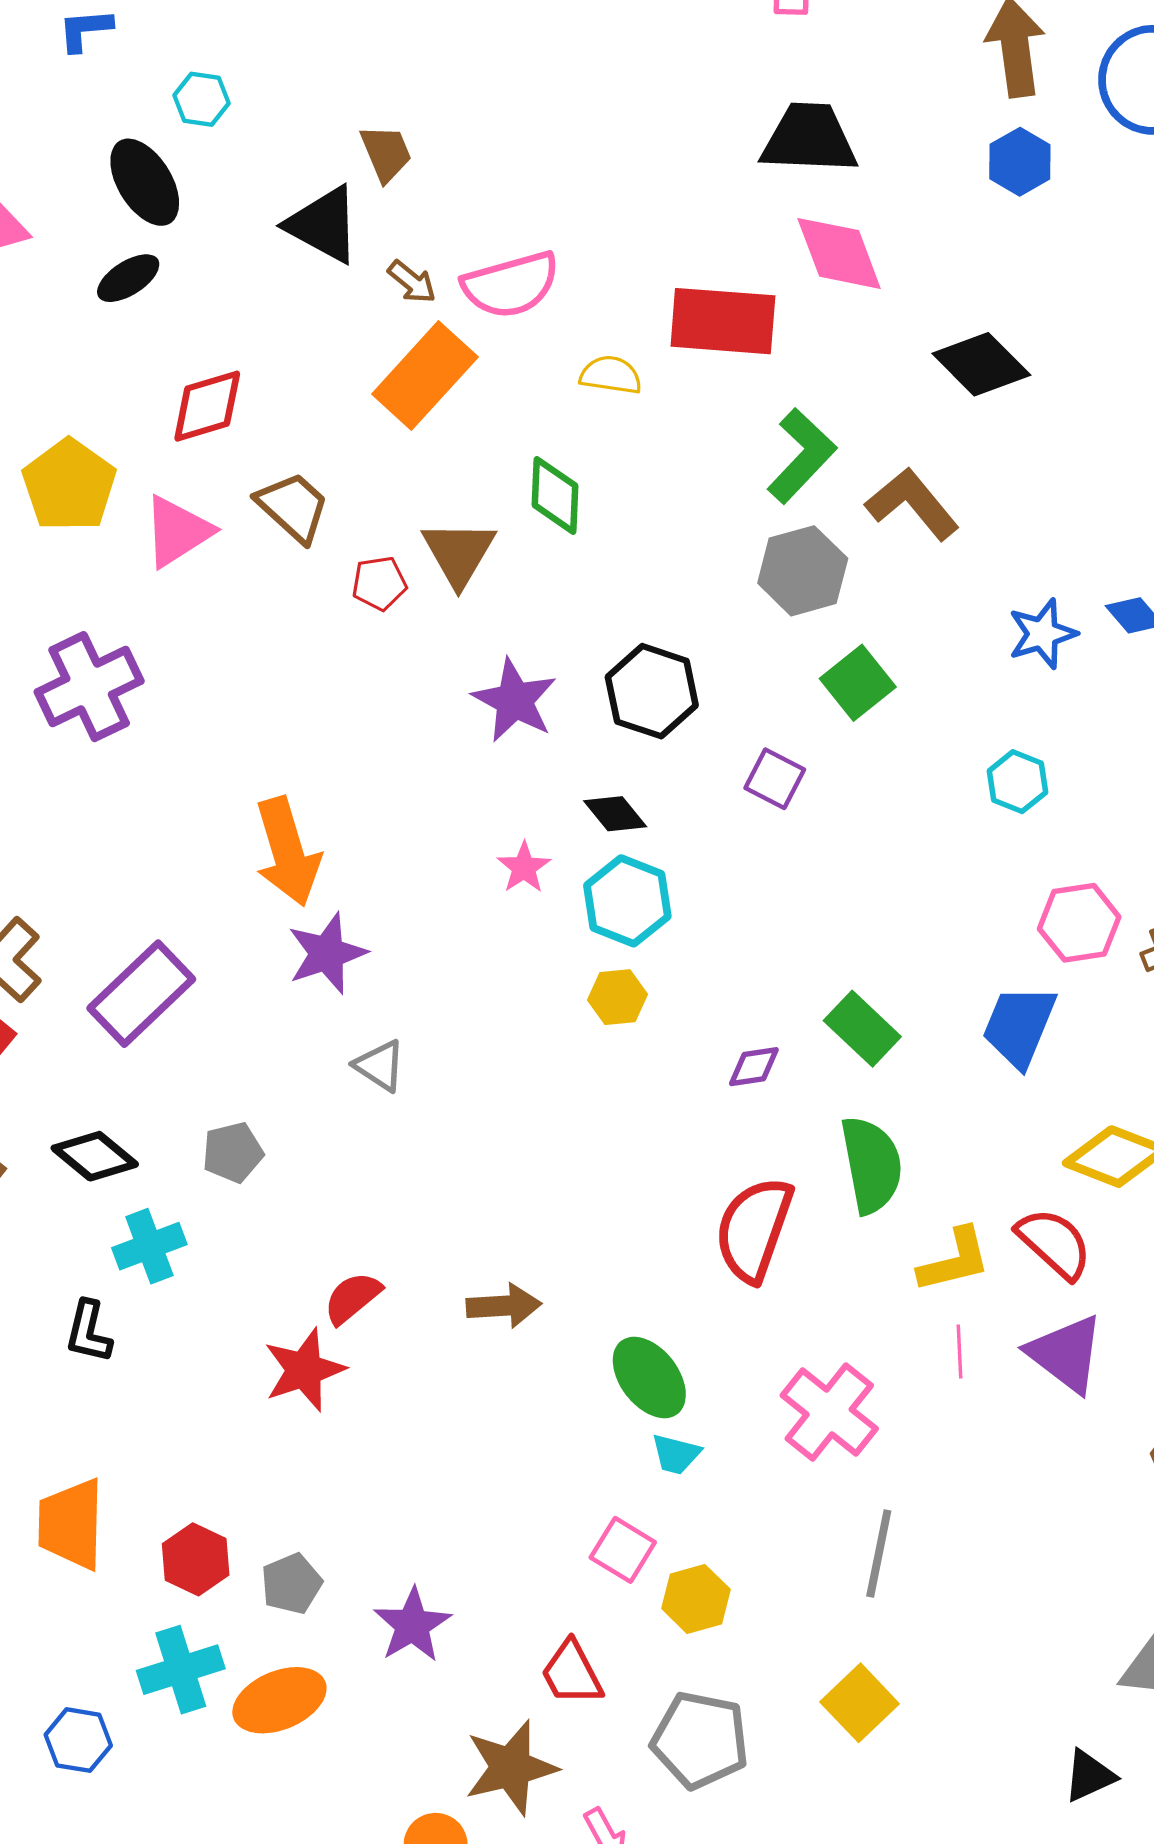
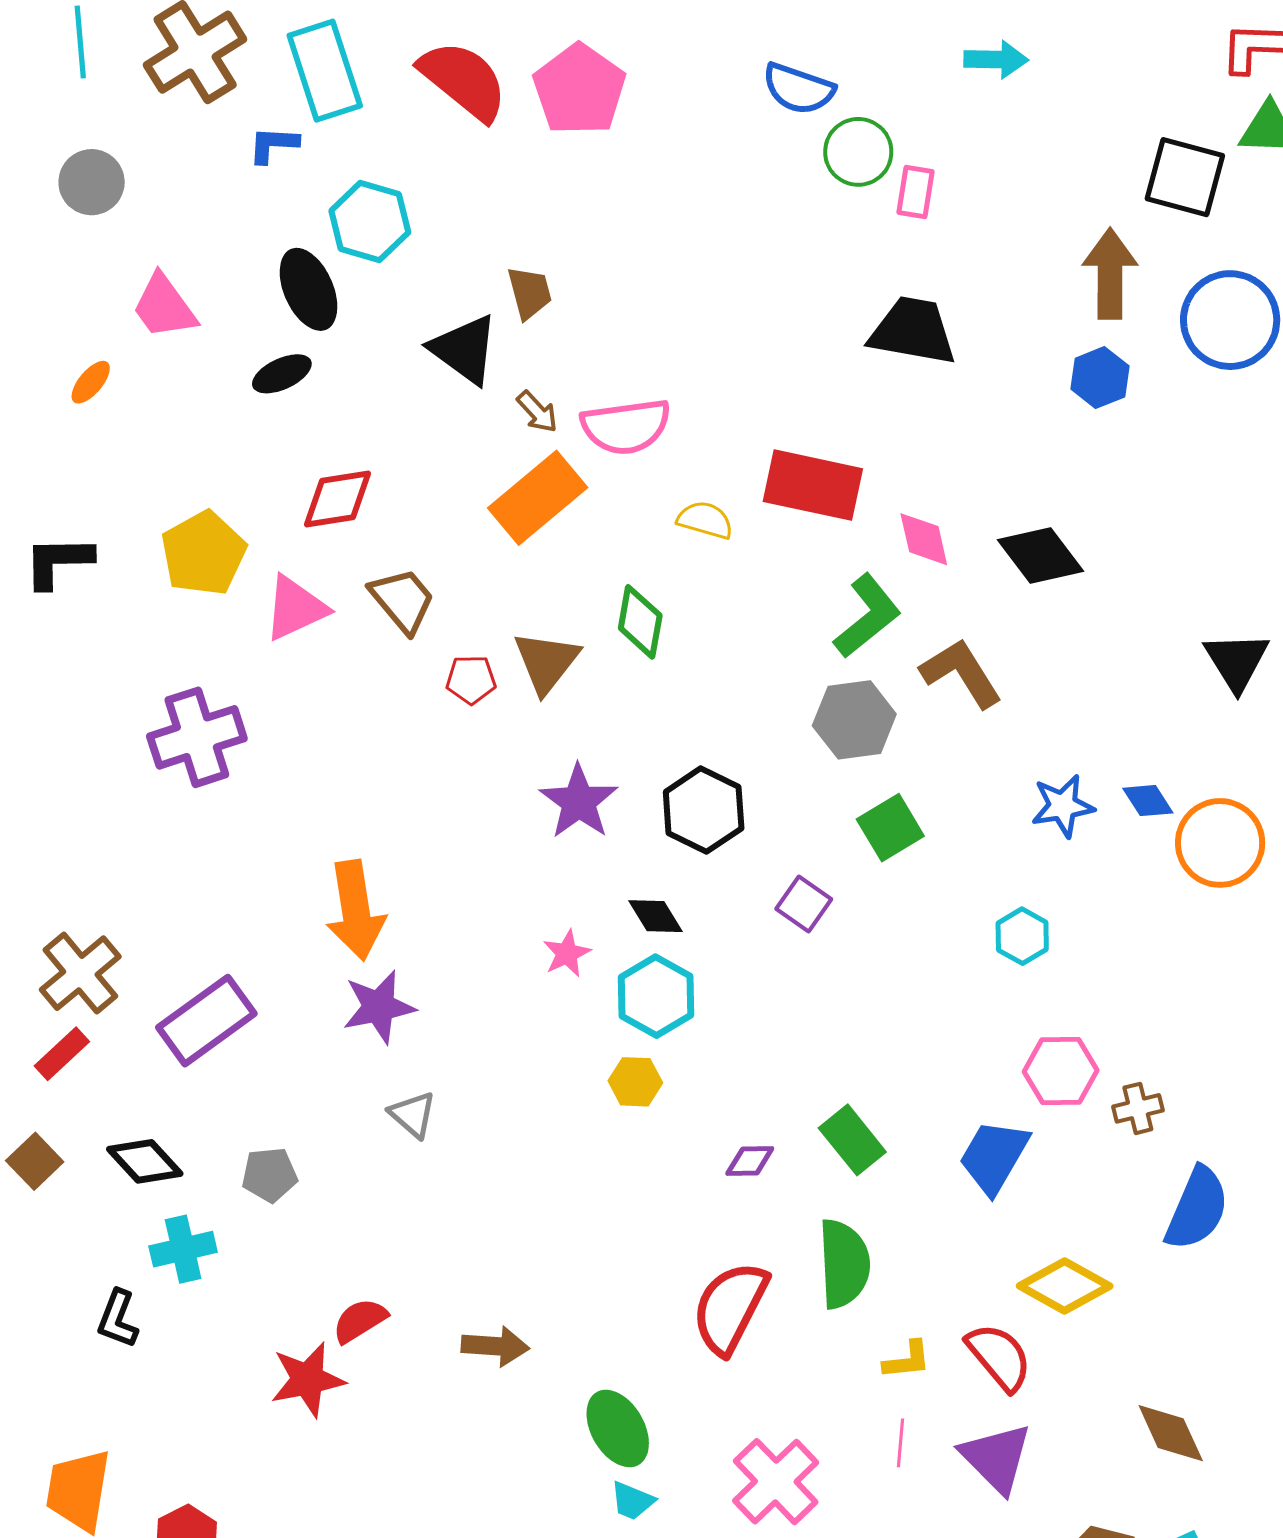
cyan hexagon: (202, 99) -> (370, 222), size x1.6
pink diamond: (839, 253) -> (924, 539), moved, size x0.7
yellow L-shape: (954, 1260) -> (907, 1360), size x0.7

